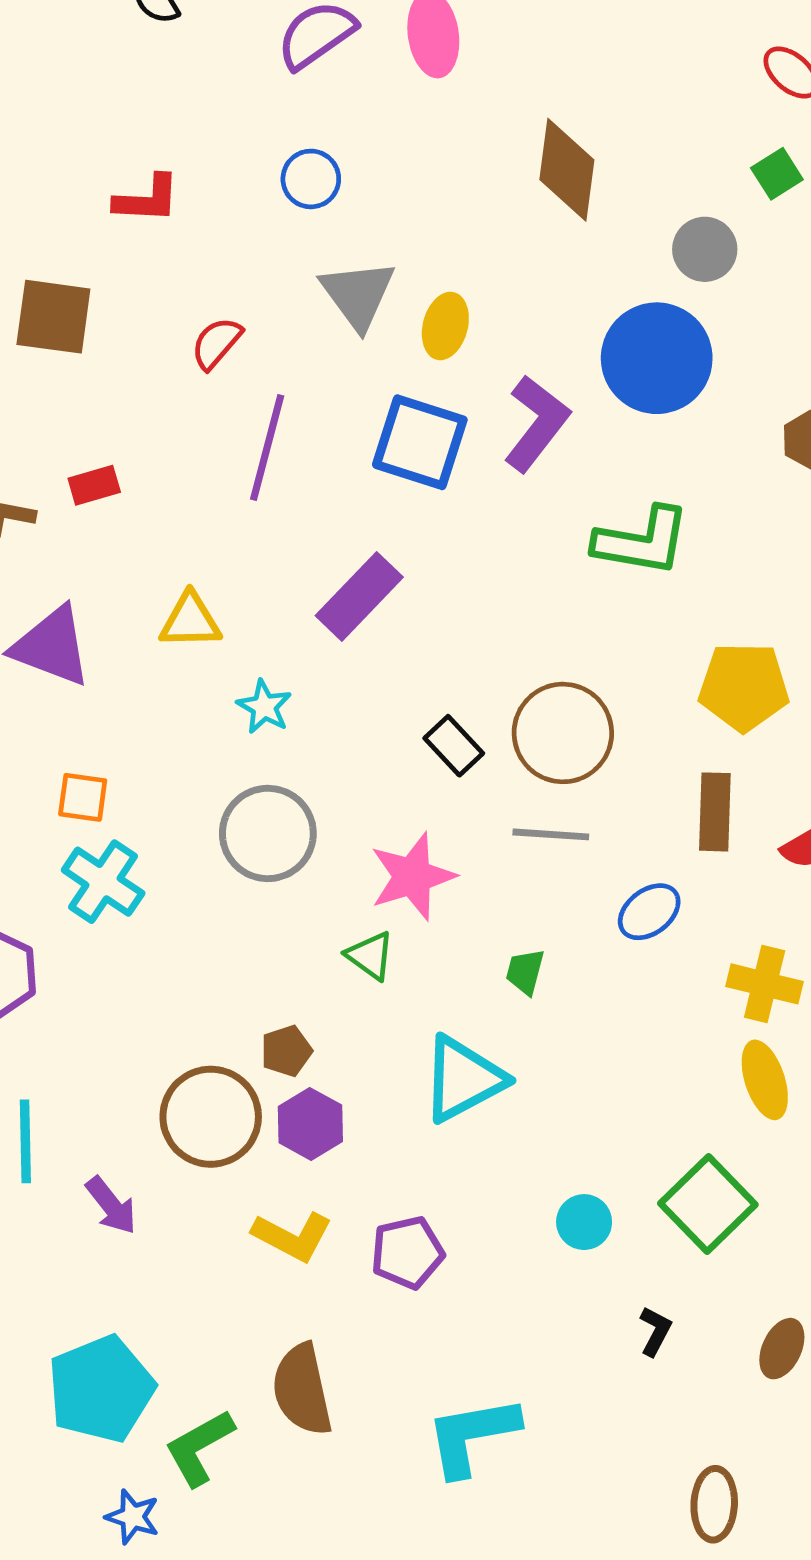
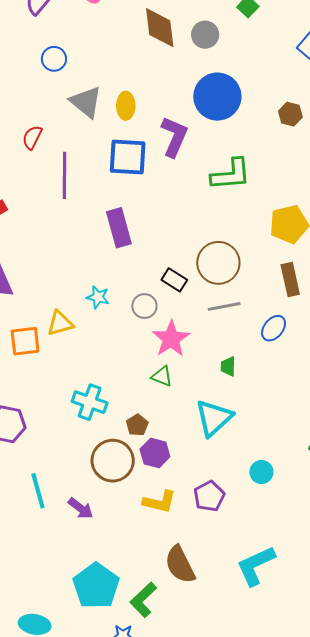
gray circle: (705, 249) -> (205, 35), moved
purple rectangle: (359, 596) -> (119, 228), turned -45
yellow triangle: (190, 621) -> (60, 323), moved
cyan star: (264, 707) -> (98, 297), moved
orange square: (83, 797) -> (25, 341), size x1.4
gray circle: (268, 833) -> (144, 306), moved, size x0.6
cyan cross: (103, 882) -> (90, 402), moved
cyan circle: (584, 1222) -> (261, 472), moved

